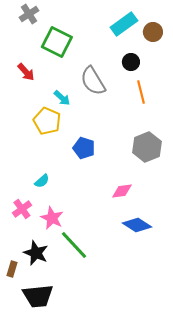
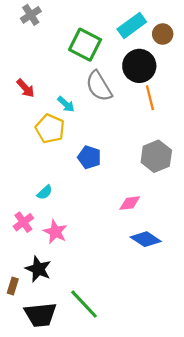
green square: (57, 42) -> (85, 45), moved
black circle: (131, 62) -> (139, 66), size x1.8
red arrow: (26, 72) -> (26, 88), moved
green line: (74, 245) -> (84, 304), moved

